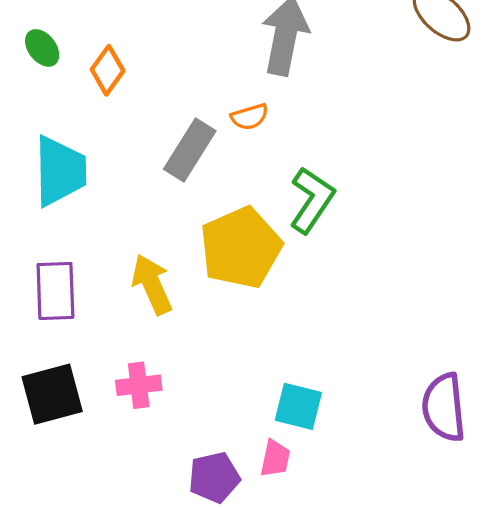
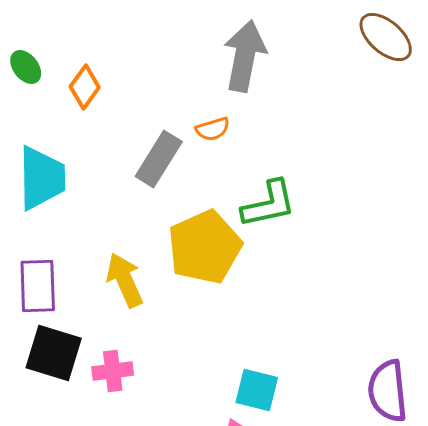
green L-shape: (312, 200) -> (269, 204), turned 44
black square: (52, 394) -> (54, 353), moved, turned 32

